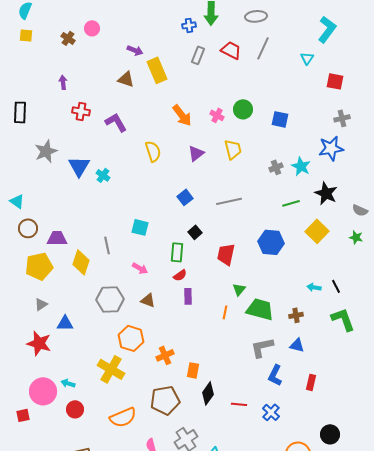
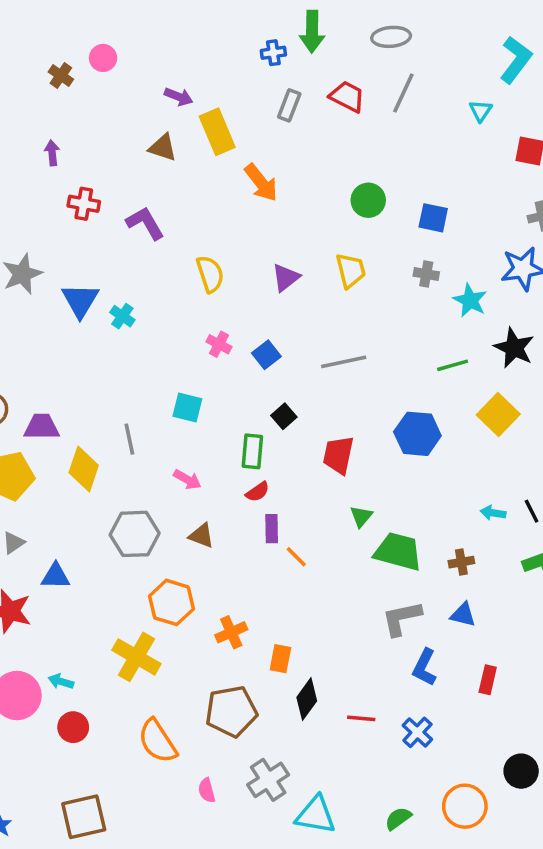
orange arrow: (182, 115) -> (261, 183), moved
pink cross: (217, 115) -> (219, 344), moved
gray cross: (276, 167) -> (426, 274), moved, turned 32
orange line: (225, 312) -> (296, 557), moved, turned -56
orange semicircle: (123, 417) -> (157, 741), turned 80

